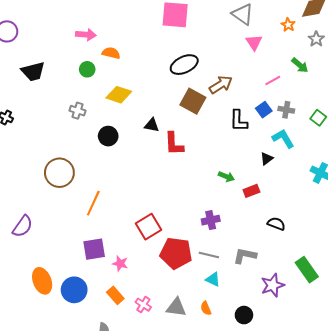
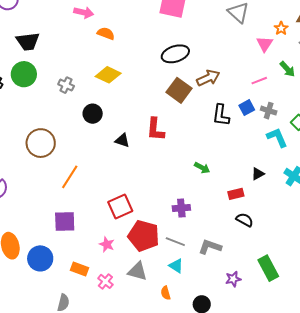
pink triangle: (254, 42) -> (265, 44), moved
green circle: (87, 69) -> (24, 74), moved, size x1.6
black triangle: (152, 125) -> (122, 140), moved
cyan L-shape: (283, 139) -> (277, 137), moved
black triangle: (267, 159) -> (258, 174), moved
red rectangle: (251, 191) -> (236, 194), moved
pink star: (120, 264) -> (107, 244), moved
purple star: (273, 285) -> (233, 279), size x0.7
orange rectangle: (115, 295) -> (79, 269), turned -36
gray triangle: (176, 307) -> (137, 271), moved

